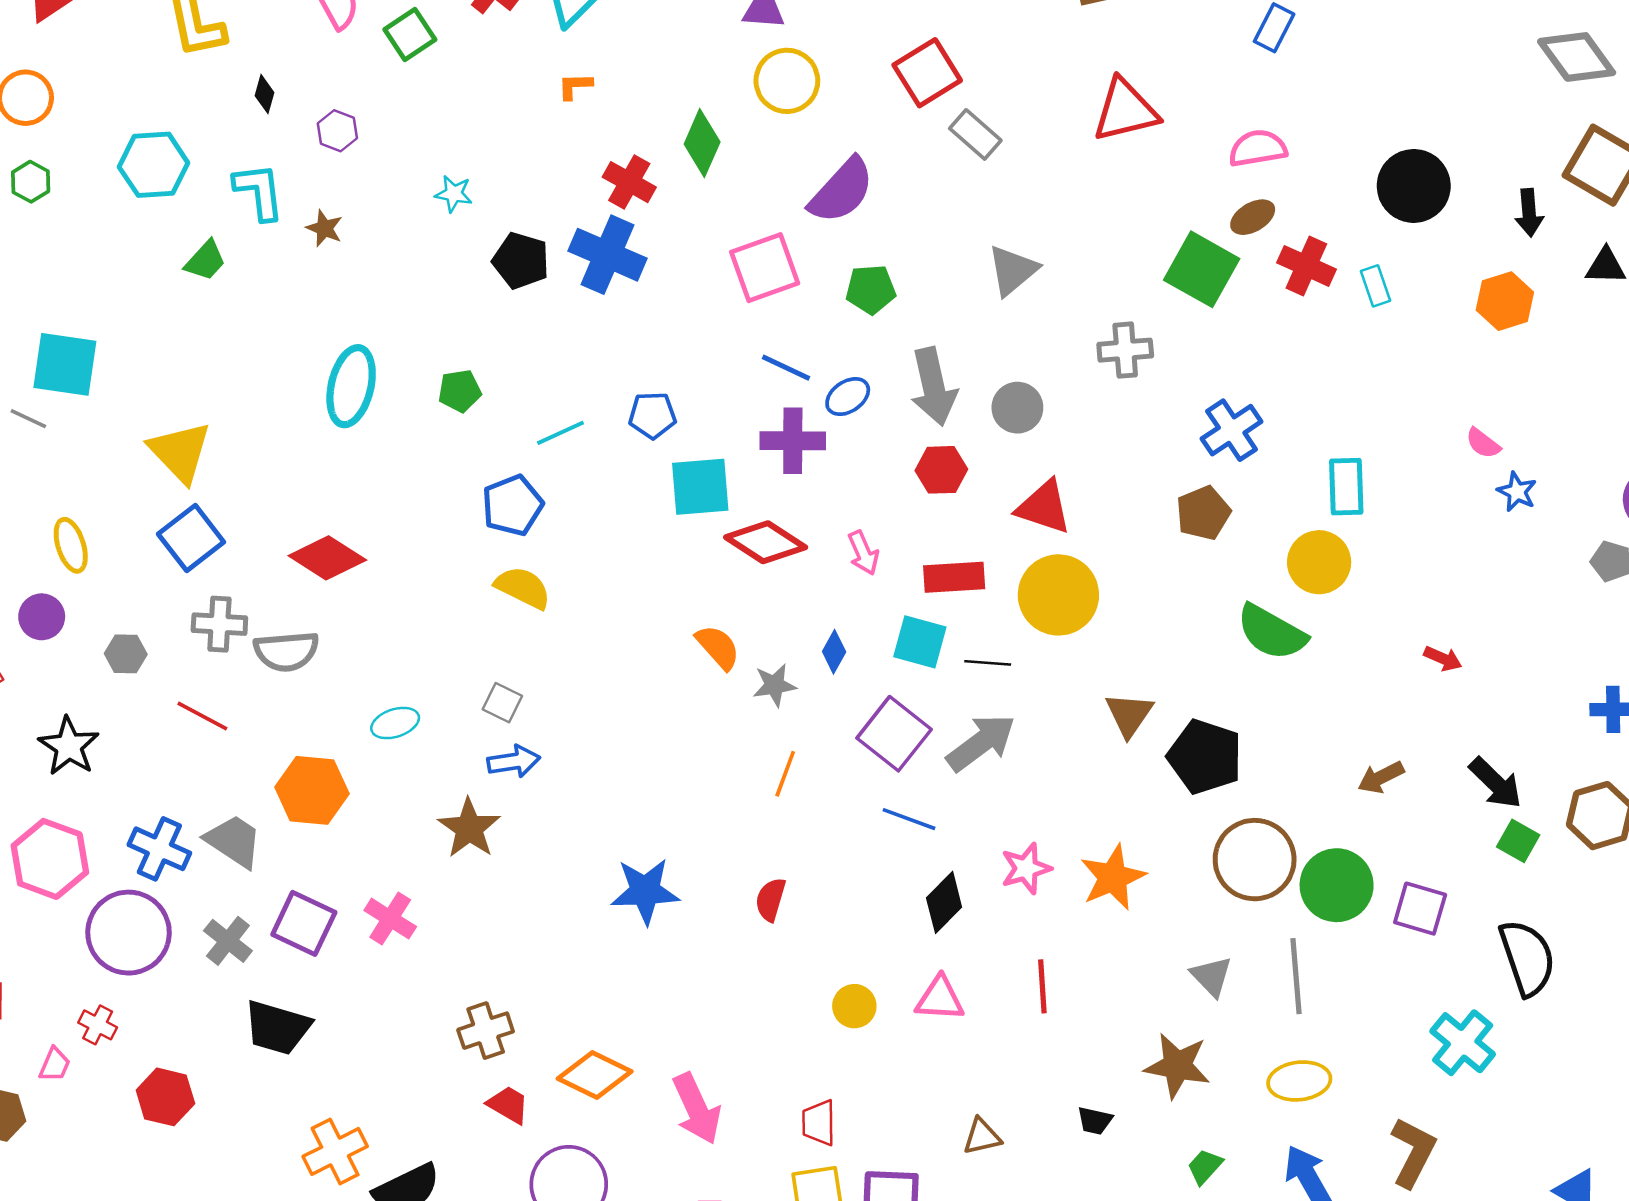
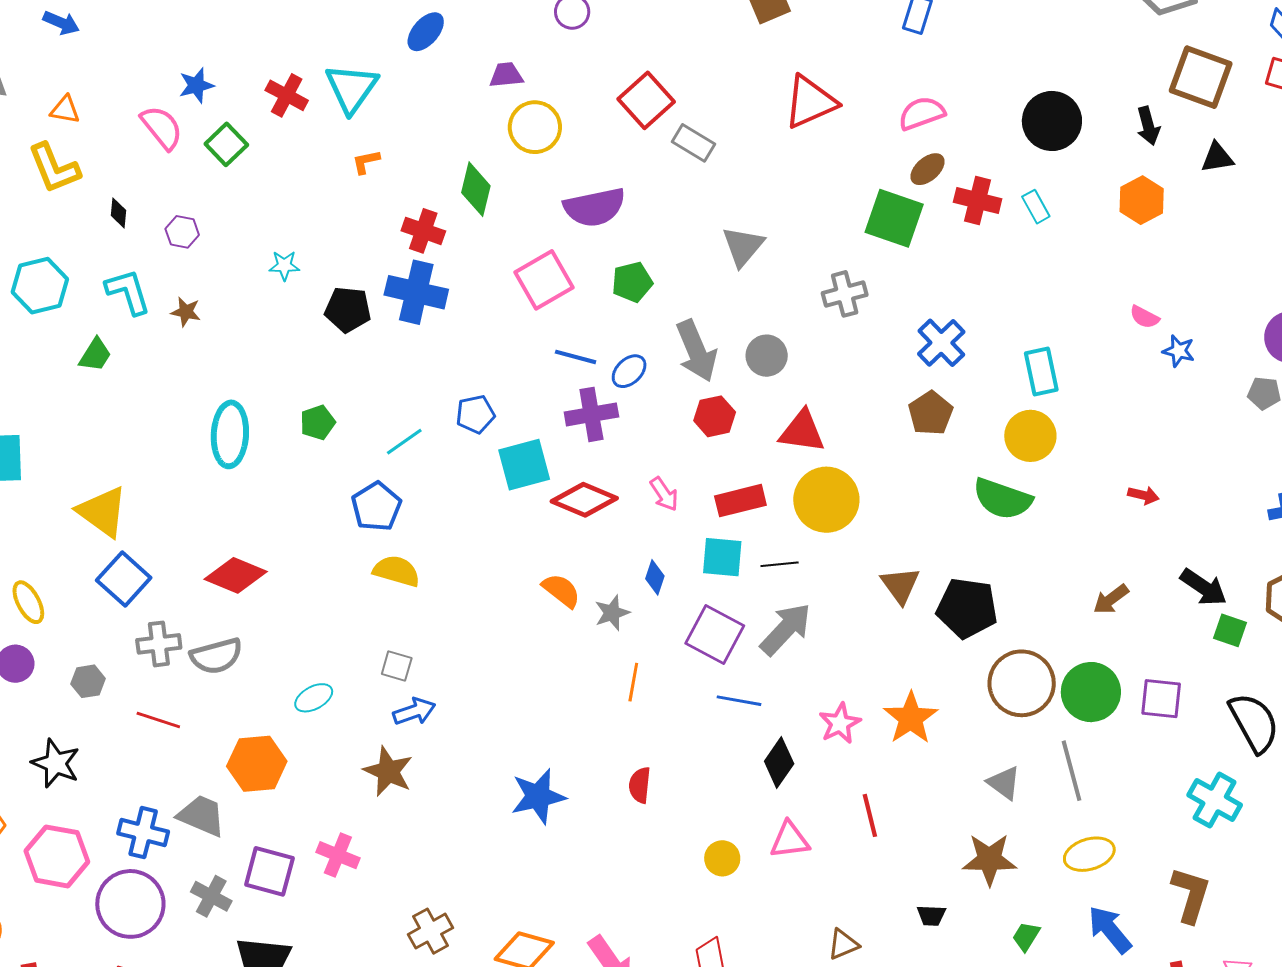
purple semicircle: (842, 191) -> (595, 207), turned 46

